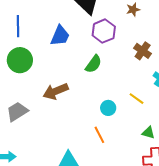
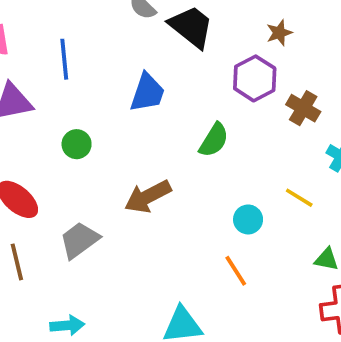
blue line: (18, 26) -> (64, 59), moved
purple hexagon: (104, 31) -> (255, 78), moved
green circle: (20, 60) -> (77, 144), size x0.6

